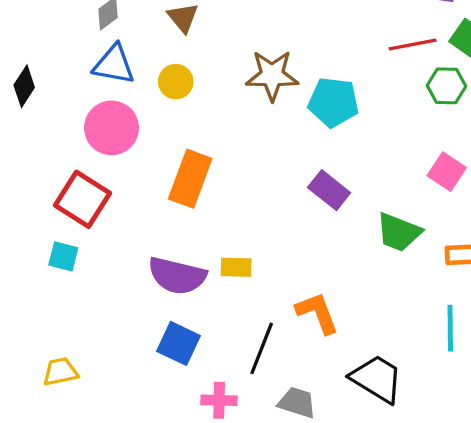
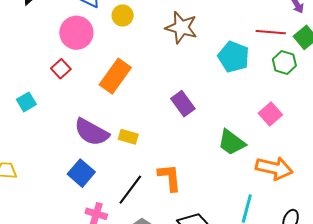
cyan pentagon: (333, 102) -> (234, 57), moved
purple rectangle: (329, 190) -> (183, 104), moved
red square: (83, 199) -> (61, 69), moved, size x0.6
cyan square: (63, 256) -> (26, 102), turned 30

